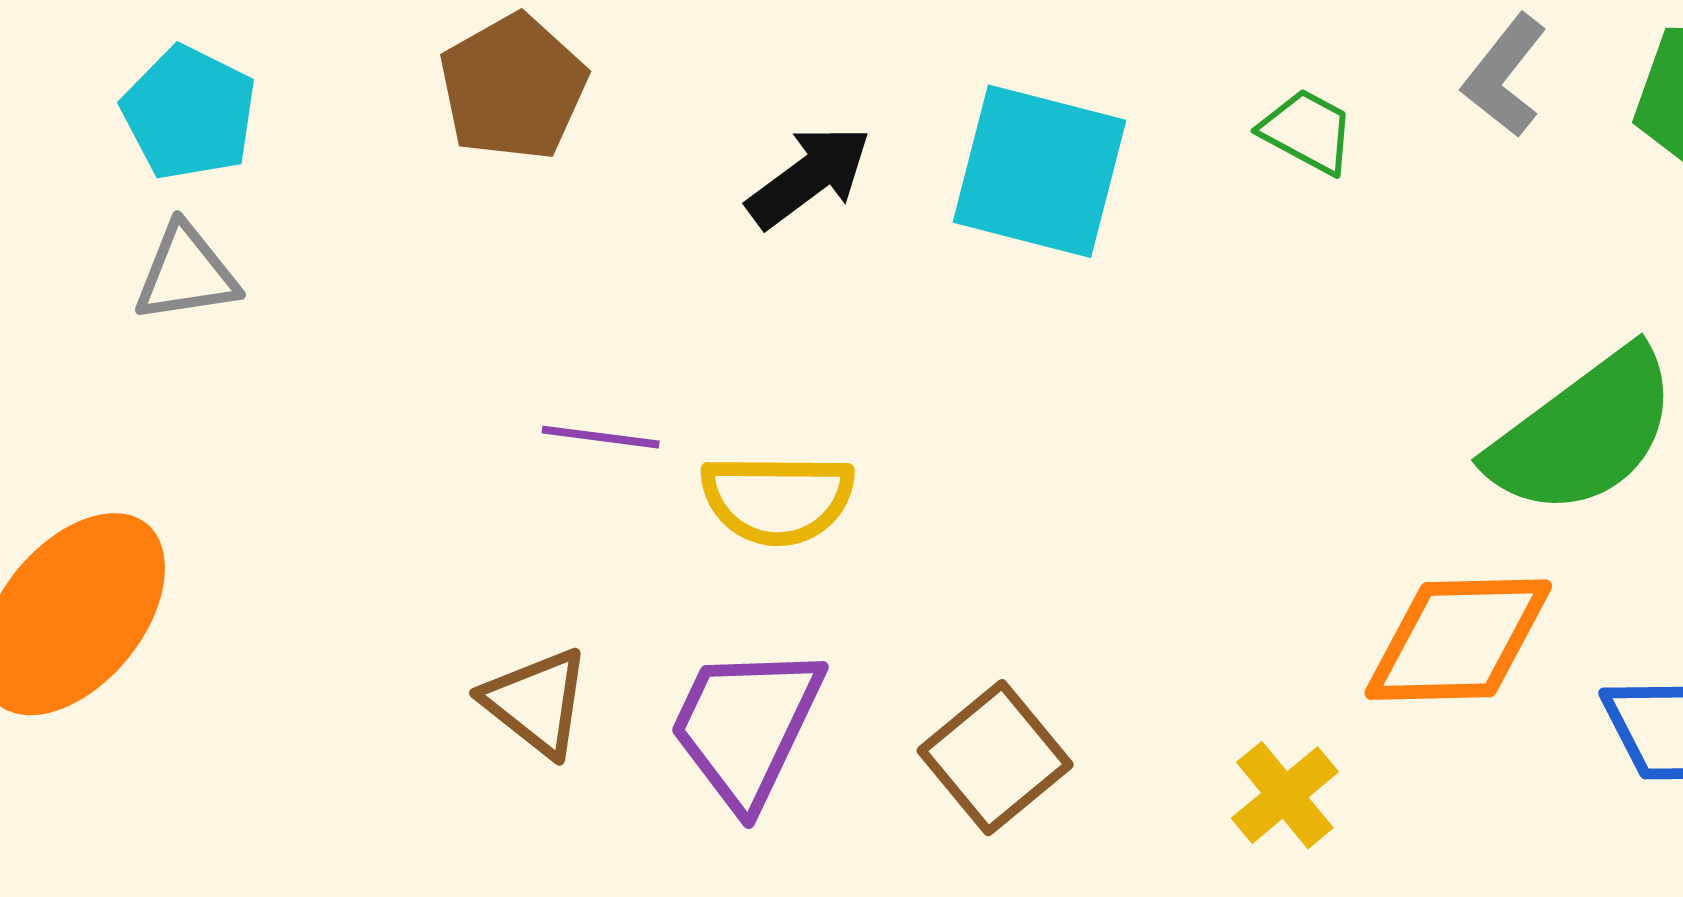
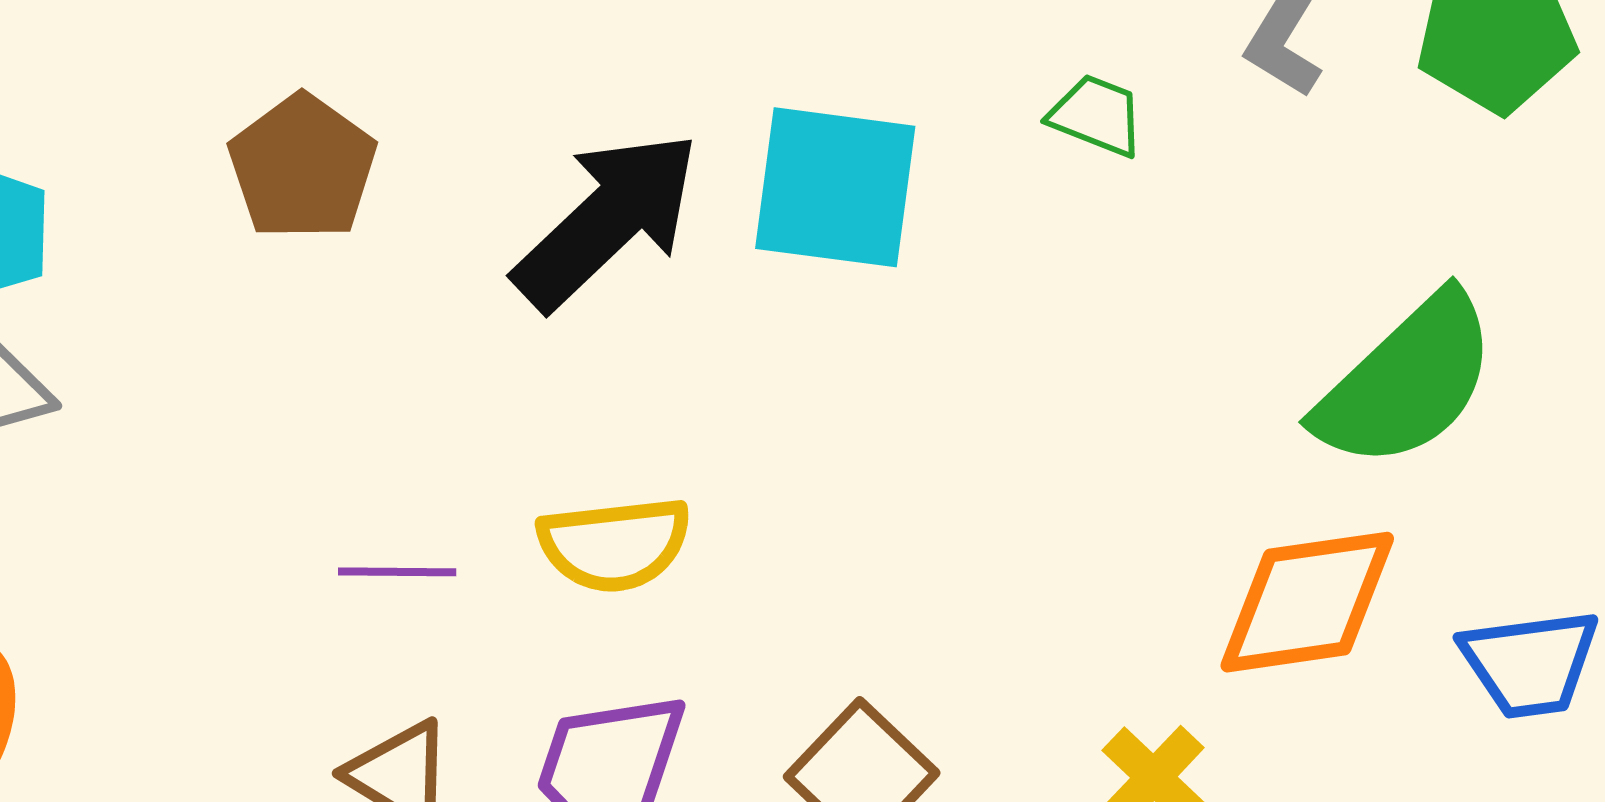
black arrow: (809, 177) -> (607, 220), size x1.6
purple line: (601, 437) -> (397, 572), moved

